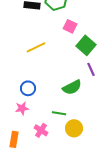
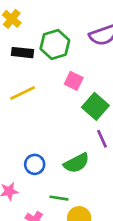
yellow line: (36, 47) -> (23, 93), moved
blue circle: (28, 88) -> (35, 164), moved

